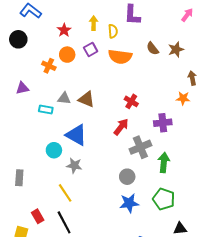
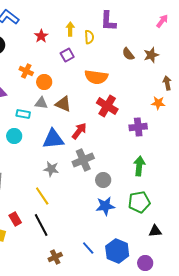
orange circle: (67, 55) -> (44, 82), moved
orange semicircle: (120, 57) -> (96, 77), moved
red cross: (131, 101) -> (107, 106), size x1.5
red arrow: (121, 127) -> (79, 131), moved
blue triangle: (76, 135) -> (53, 139), turned -35
gray cross: (140, 147) -> (83, 160), moved
cyan circle: (54, 150) -> (14, 136), moved
green pentagon: (164, 199) -> (139, 202), turned -30

